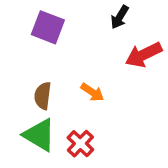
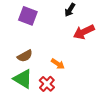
orange arrow: (92, 92) -> (58, 64), moved
brown semicircle: (43, 96) -> (25, 56), turned -126

